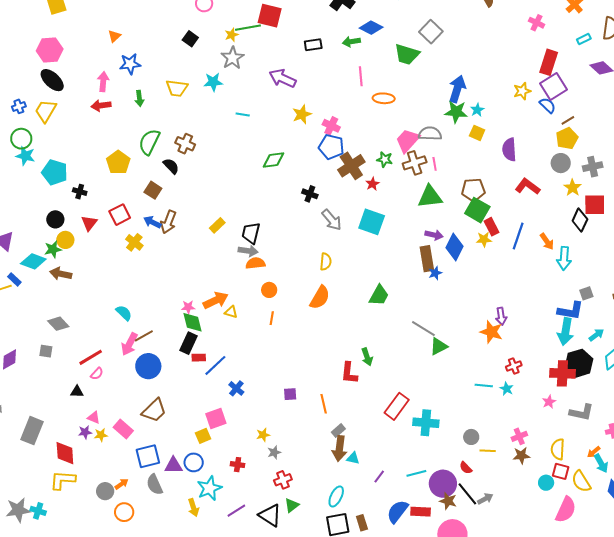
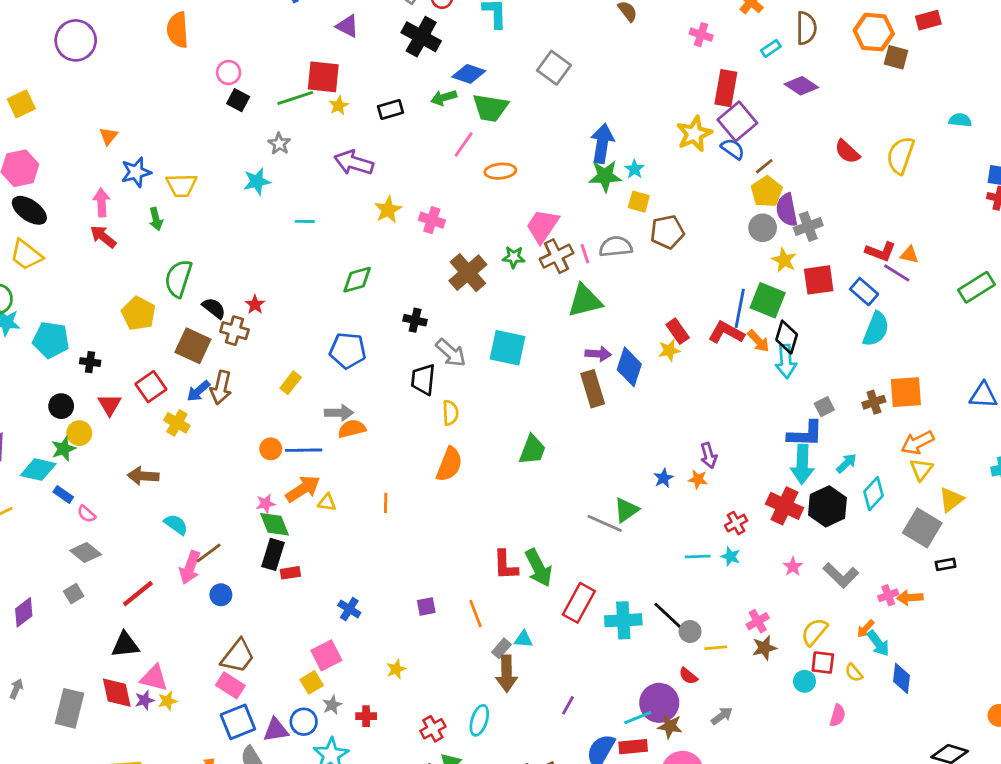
yellow star: (232, 35) -> (339, 106), moved
black square: (190, 39) -> (238, 100), moved
green trapezoid: (407, 54) -> (490, 108), moved
gray star: (232, 58) -> (279, 144), size x0.7
pink line: (361, 76) -> (464, 144), turned 48
yellow trapezoid: (177, 88) -> (181, 185), moved
yellow star: (522, 91) -> (694, 134), size x1.4
red arrow: (101, 106) -> (103, 237), turned 54
yellow trapezoid: (46, 111) -> (26, 255), turned -75
gray semicircle: (430, 134) -> (616, 247), moved
brown cross: (185, 144) -> (234, 331), moved
blue pentagon: (331, 147) -> (348, 351), moved
purple semicircle: (509, 150) -> (787, 210), moved
red star: (372, 184) -> (255, 304), moved
red L-shape: (528, 186) -> (726, 332), moved
brown square: (153, 190) -> (193, 346), size x1.4
brown pentagon: (473, 190) -> (667, 232), moved
green square: (477, 210) -> (768, 300), moved
black diamond: (580, 220) -> (787, 337), moved
blue arrow: (152, 222) -> (198, 391), turned -60
black trapezoid: (251, 233) -> (423, 380), moved
blue line: (518, 236) -> (740, 308), moved
blue star: (435, 273) -> (663, 478), moved
brown arrow: (61, 274) -> (143, 476), moved
blue rectangle: (14, 279) -> (63, 495), moved
orange circle: (269, 290) -> (271, 449), moved
gray line: (423, 329) -> (605, 523), moved
orange star: (491, 332) -> (698, 479), size x0.6
gray square: (46, 351) -> (74, 594), turned -32
green arrow: (367, 357) -> (539, 568), moved, size x1.5
blue line: (215, 365) -> (304, 450), moved, turned 50
blue circle: (148, 366) -> (221, 595), size x0.6
red cross: (562, 373) -> (785, 506), moved, turned 30
pink semicircle: (97, 374) -> (86, 514), moved, turned 96
black triangle: (77, 392) -> (125, 645), size x1.5
gray L-shape: (582, 412) -> (841, 575), turned 40
pink triangle: (94, 418) -> (154, 678), size x1.5
pink rectangle: (123, 429) -> (230, 685), moved
yellow semicircle: (558, 449) -> (814, 632), turned 45
gray star: (274, 452) -> (332, 705), moved
red diamond: (65, 453) -> (117, 693), moved
cyan triangle: (353, 458) -> (524, 639), moved
cyan line: (416, 473) -> (638, 718), moved
yellow semicircle: (581, 481) -> (854, 673), size x0.6
black line: (467, 494) -> (669, 616), moved
cyan ellipse: (336, 496) -> (479, 720), moved
pink semicircle: (566, 510) -> (838, 716), size x0.6

